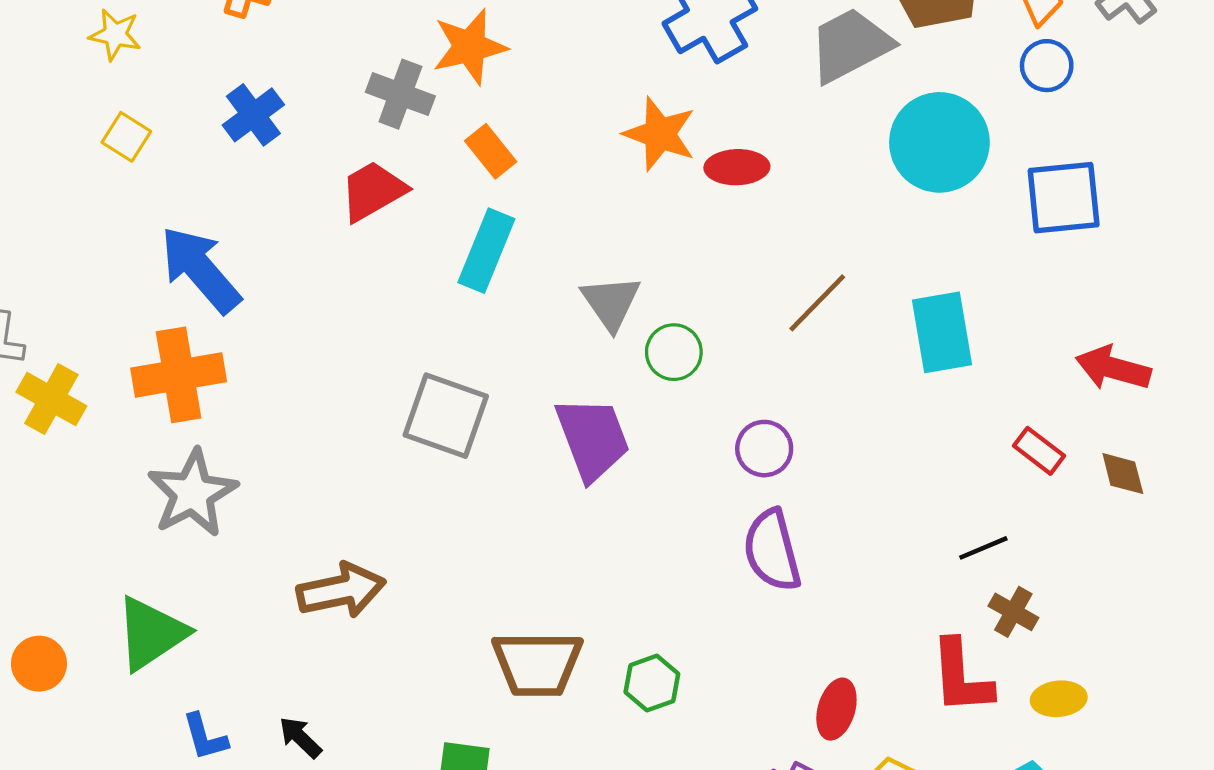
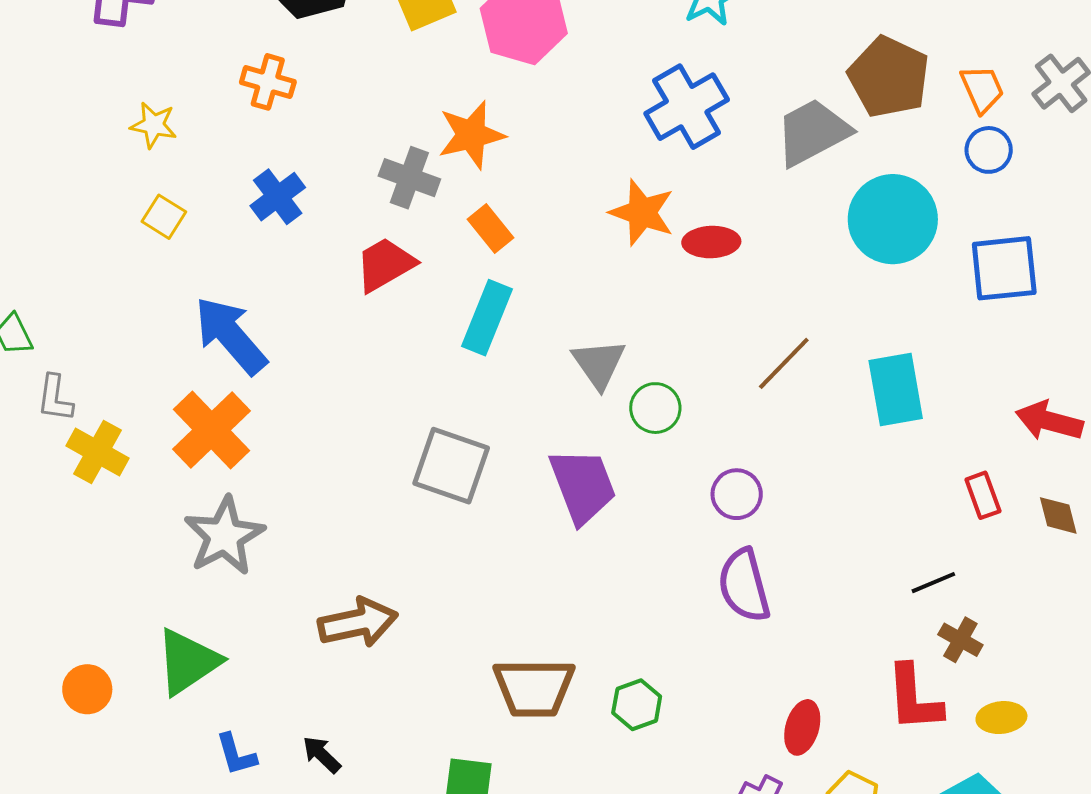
orange cross: (179, 375) -> (212, 430), turned -34
red rectangle: (1039, 451) -> (983, 495), turned 33

